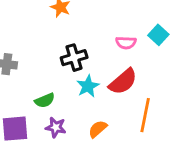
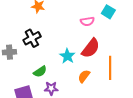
black cross: (74, 58) -> (32, 38), moved
orange semicircle: (98, 129) -> (84, 76), moved

